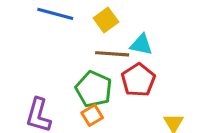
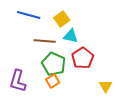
cyan triangle: (141, 45) -> (71, 36), moved
brown line: (112, 54) -> (45, 41), moved

